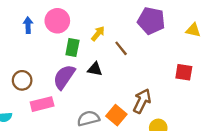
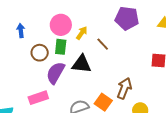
pink circle: (57, 21) -> (61, 25), moved
black triangle: (95, 69) -> (82, 64), size x1.5
brown circle: (22, 80) -> (40, 53), moved

